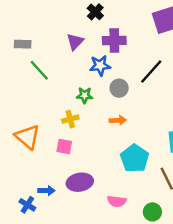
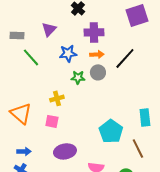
purple triangle: (75, 42) -> (49, 29), moved
blue star: (100, 65) -> (68, 53), moved
green star: (85, 95) -> (78, 77), moved
orange arrow: (118, 120) -> (97, 54), moved
blue arrow: (46, 191) -> (24, 151), moved

